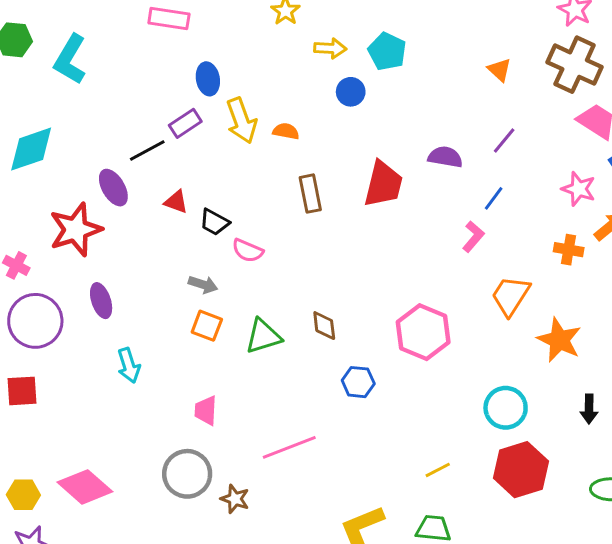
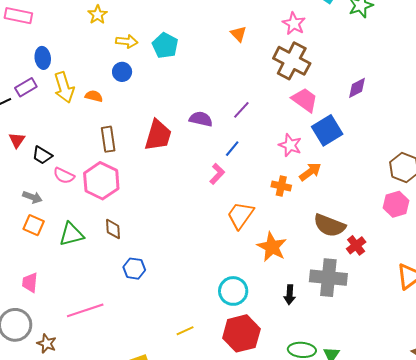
orange triangle: (499, 70) -> (238, 34), moved
blue circle: (351, 92) -> (122, 72), moved
red triangle: (176, 202) -> (17, 140), turned 42
pink hexagon: (423, 332) -> (101, 181), moved

